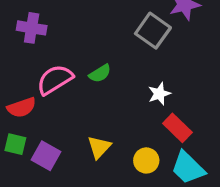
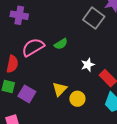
white star: (159, 94) -> (88, 65), moved
red semicircle: (22, 107) -> (12, 64), turned -60
yellow circle: (146, 160) -> (77, 99), moved

